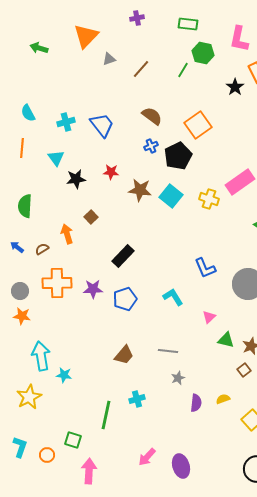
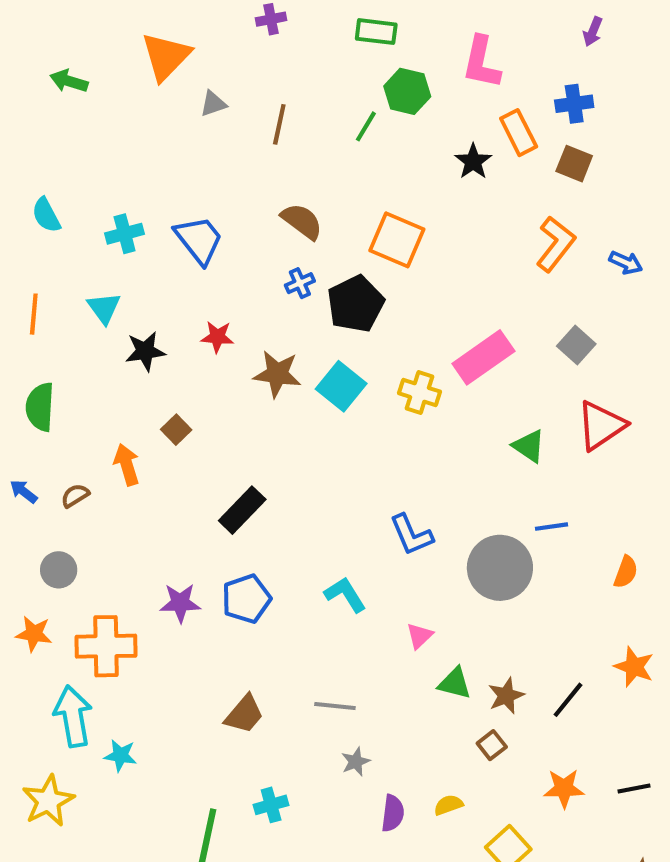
brown line: (141, 69) -> (279, 124), turned -30
orange square: (198, 125) -> (397, 240), turned -32
orange line: (22, 148) -> (34, 314), moved
orange cross: (57, 283) -> (106, 646), moved
purple star: (93, 289) -> (180, 603), moved
gray circle: (20, 291) -> (59, 570), moved

